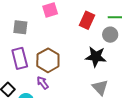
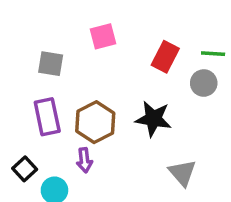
black star: (96, 57) -> (153, 119), moved
purple arrow: (43, 83) -> (84, 160), turned -152

